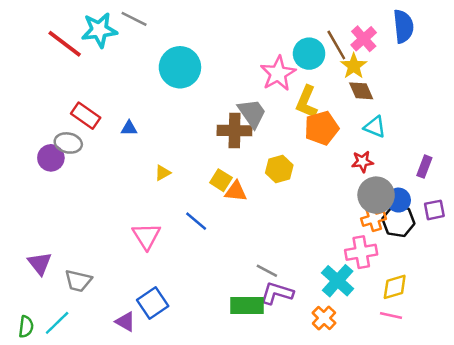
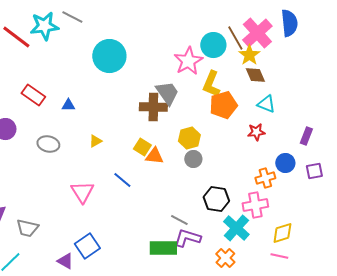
pink cross: (364, 39) -> (257, 33), size x1.4
gray ellipse: (68, 143) -> (48, 144), moved
gray circle: (376, 195) -> (193, 159), moved, size x0.6
black hexagon: (398, 221) -> (216, 199), moved

